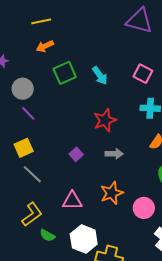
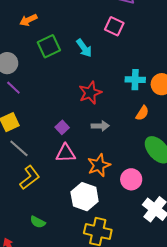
pink square: (143, 74) -> (114, 26), moved
pink triangle: (72, 201) -> (66, 153), moved
yellow L-shape: (32, 214) -> (30, 178), moved
green semicircle: (47, 235) -> (38, 222), moved
white hexagon: (84, 239) -> (85, 197), moved

